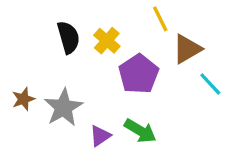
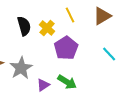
yellow line: (160, 19) -> (70, 15), moved
brown triangle: (187, 49) -> (102, 16), moved

